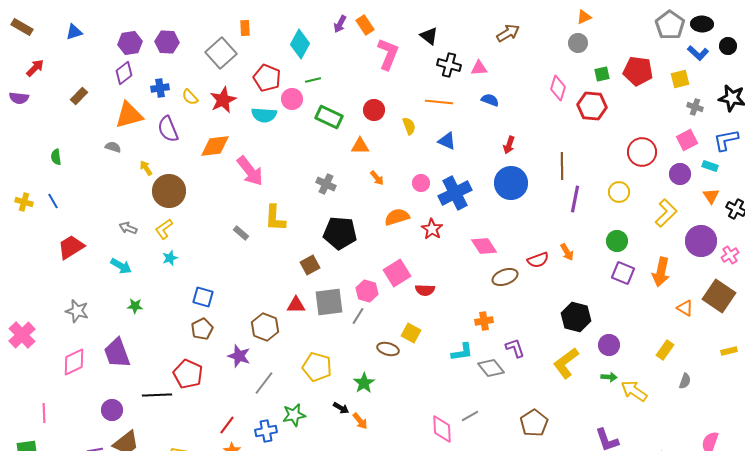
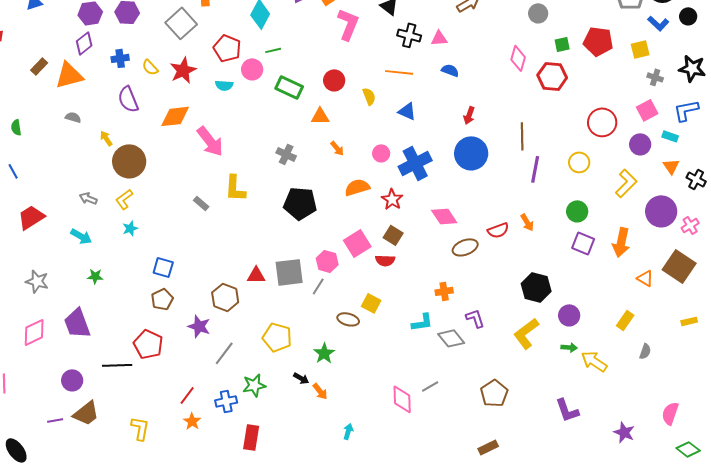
orange triangle: (129, 115) -> (69, 75), moved
cyan semicircle: (264, 115) -> (224, 85), size x0.7
brown square: (310, 265) -> (393, 235), moved, turned -30

